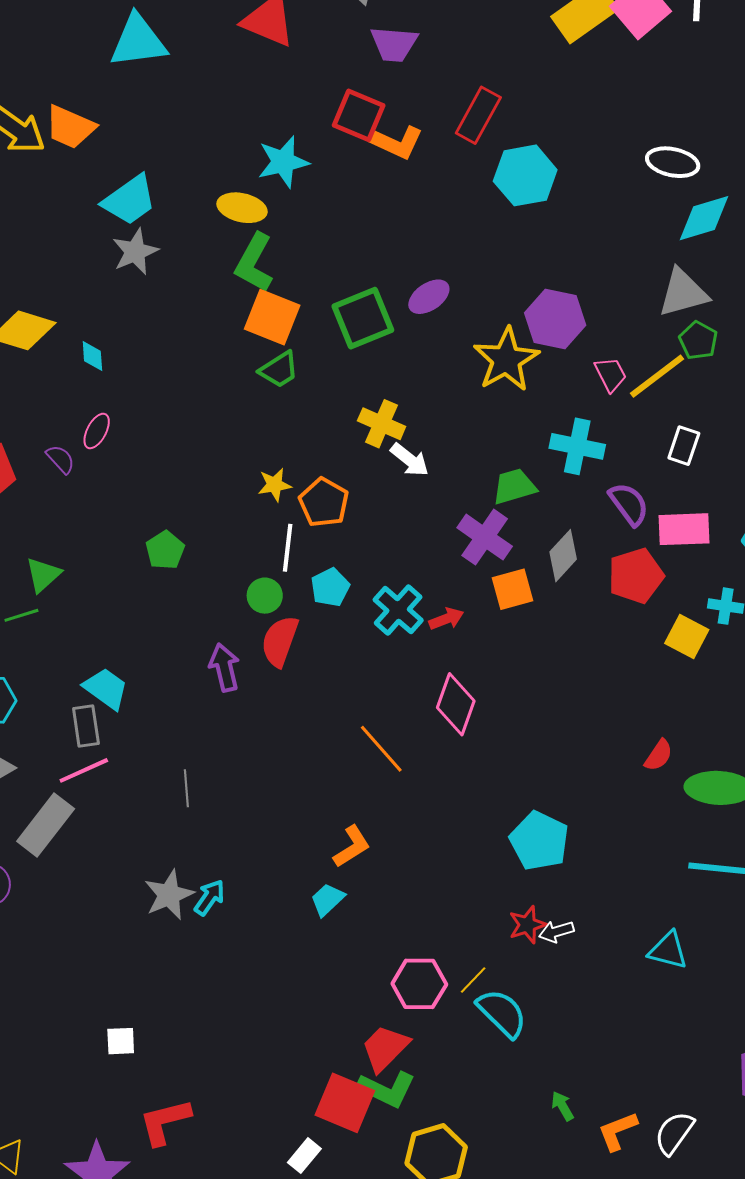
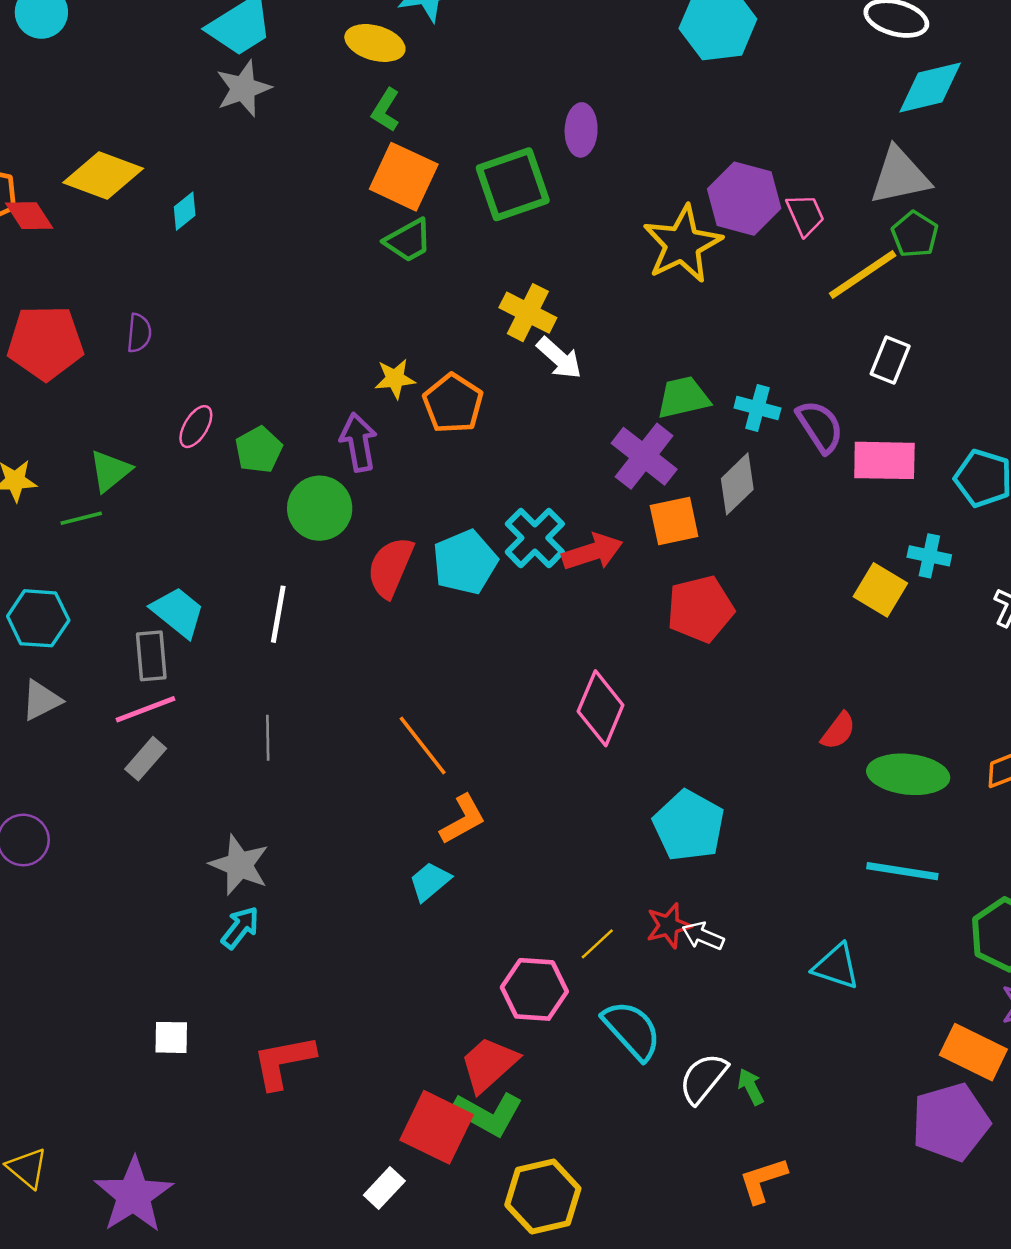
green L-shape: (254, 263) -> (386, 110), size x0.6
purple ellipse: (429, 297) -> (581, 130), moved, turned -57
cyan diamond: (92, 356) -> (185, 211), turned 52
pink trapezoid: (611, 374) -> (805, 215), moved
pink ellipse: (97, 431) -> (196, 427), moved
cyan cross: (577, 446) -> (757, 408), moved, size x0.7
purple semicircle: (61, 459) -> (139, 333), turned 44
white line: (288, 548) -> (278, 614), moved
red pentagon: (636, 576) -> (700, 609), moved
cyan pentagon: (330, 587) -> (465, 562), moved, size x1.4
green circle: (265, 596) -> (320, 508), moved, size x1.5
red arrow: (446, 619) -> (592, 552), size x1.4
purple arrow: (224, 667) -> (358, 442), moved
pink diamond: (456, 704) -> (601, 708), moved
orange line: (381, 749) -> (423, 745), moved
gray rectangle: (46, 825) -> (146, 759), moved, size x0.6
gray star: (169, 895) -> (239, 865), turned -30
cyan arrow: (210, 897) -> (240, 928), moved
white arrow: (556, 932) -> (703, 936), turned 36
yellow line: (473, 980) -> (597, 944), moved
green arrow: (563, 1106) -> (751, 1087), moved
red L-shape: (165, 1122) -> (284, 1062), moved
white semicircle: (674, 1133) -> (703, 1078), moved

